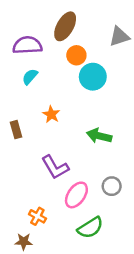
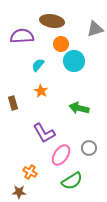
brown ellipse: (65, 26) -> (52, 21), turned 70
cyan semicircle: (30, 77) -> (38, 65), moved

